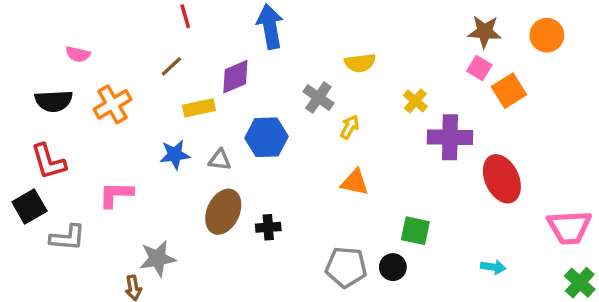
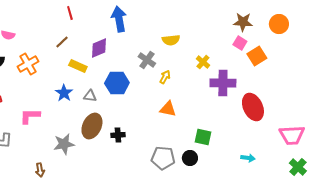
yellow rectangle: (199, 108) -> (78, 66), turned 36
blue star: (175, 155) -> (64, 93), turned -30
gray star: (157, 258) -> (64, 144), moved

